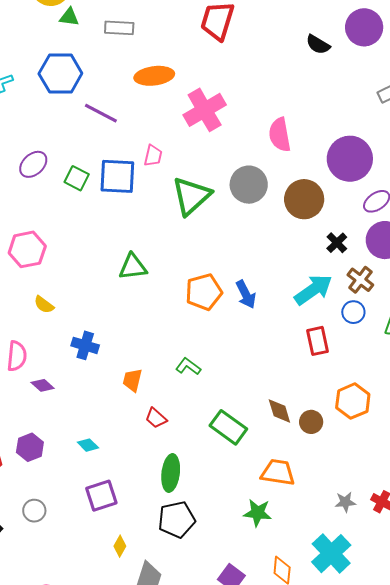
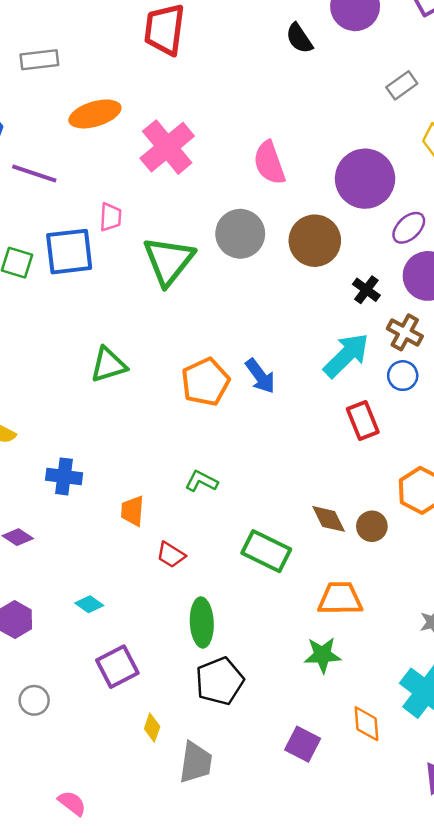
black semicircle: (318, 44) -> (299, 38), turned 35

